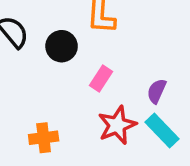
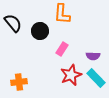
purple semicircle: (157, 91) -> (93, 56), turned -112
orange cross: (44, 138) -> (19, 82), moved

